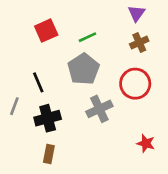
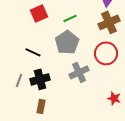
brown cross: (139, 42) -> (109, 22), size x1.5
black line: (38, 82) -> (33, 52), turned -42
gray line: (14, 106) -> (19, 80), moved

